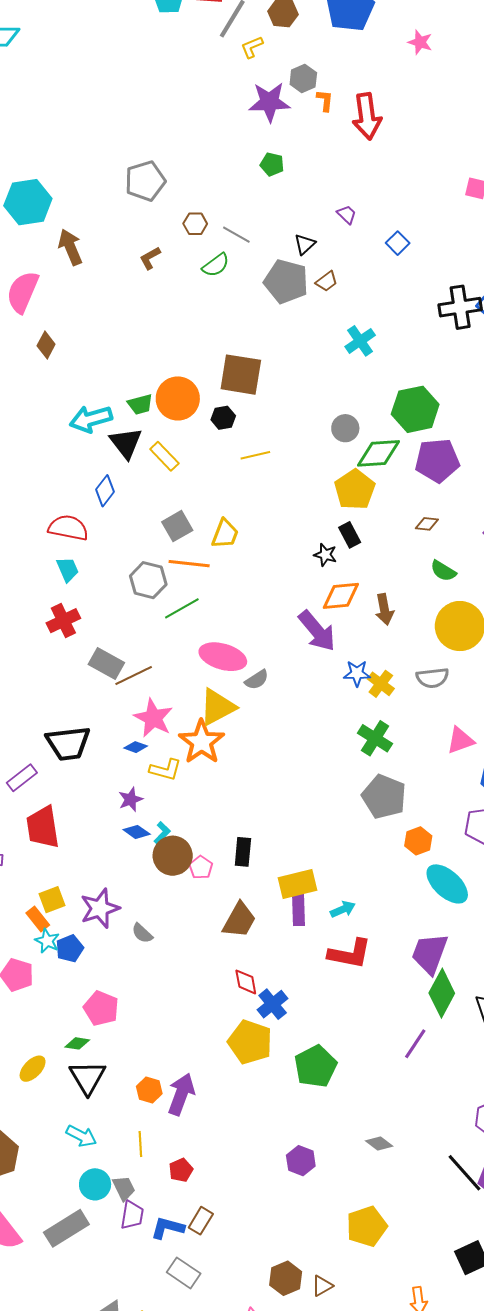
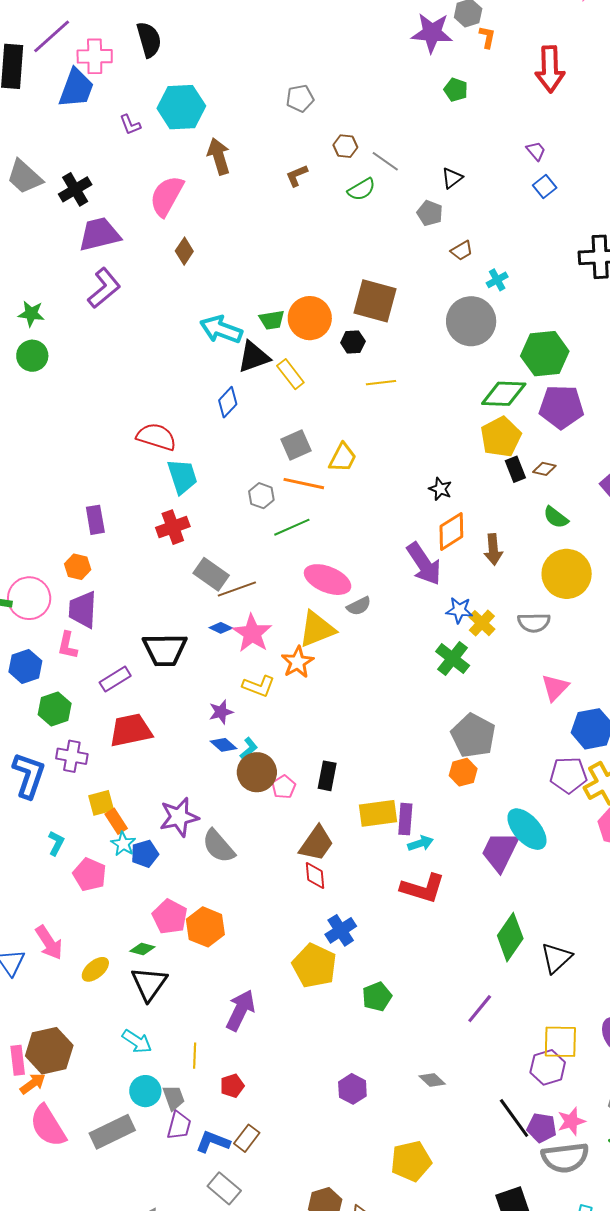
red arrow: (367, 116) -> (550, 69), moved
green pentagon: (272, 164) -> (456, 90), moved
gray pentagon: (145, 181) -> (300, 98), size x0.7
purple trapezoid: (347, 214) -> (536, 151), moved
brown trapezoid: (327, 281) -> (462, 251), moved
gray pentagon: (286, 282) -> (430, 213), size x0.6
cyan cross: (360, 341) -> (497, 280), size x0.7
cyan arrow: (91, 419) -> (221, 329), turned 30
gray circle: (345, 428) -> (471, 321), moved, size x1.8
black triangle: (126, 443) -> (254, 357), turned 42
yellow pentagon: (355, 489) -> (501, 437), moved
red semicircle: (68, 528) -> (156, 437), moved
black rectangle: (350, 535) -> (515, 469), moved
cyan trapezoid: (68, 569) -> (182, 477), size x1.4
gray hexagon: (148, 580) -> (261, 496), size x0.7
orange diamond: (341, 596) -> (451, 531), turned -33
green cross: (375, 738) -> (453, 659), moved
pink triangle: (460, 740) -> (555, 688), turned -32
orange star: (202, 742) -> (298, 662), size x0.7
blue diamond: (136, 747) -> (221, 628), moved
red trapezoid: (43, 827) -> (131, 730), turned 81
orange hexagon: (418, 841) -> (463, 772), moved
yellow square: (52, 900) -> (101, 803), moved
purple rectangle: (298, 910) -> (405, 819), moved
gray semicircle: (142, 933) -> (218, 846), size x1.6
purple trapezoid: (430, 953) -> (500, 851), moved
red diamond: (246, 982) -> (315, 876), moved
purple line: (415, 1044) -> (480, 1009), moved
green pentagon: (316, 1066) -> (377, 997), size x0.7
orange hexagon: (149, 1090) -> (205, 927), moved, size x1.5

